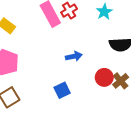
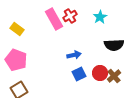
blue square: (62, 90) -> (79, 74), moved

